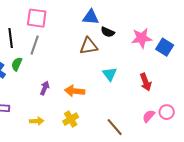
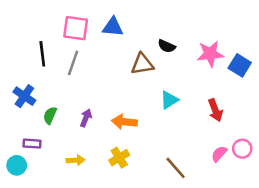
blue triangle: (91, 17) -> (113, 27), moved
green semicircle: (17, 64) -> (50, 115), moved
cyan triangle: (110, 74) -> (169, 100), turned 35

